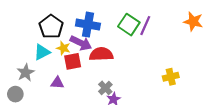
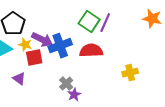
blue cross: (88, 25) -> (60, 46), moved, turned -30
red semicircle: (101, 54) -> (91, 51), moved
purple triangle: (57, 83) -> (19, 79), turned 32

